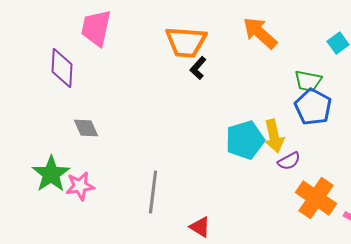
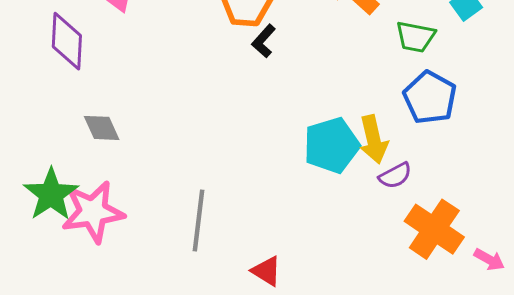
green trapezoid: (308, 81) -> (415, 37), moved
pink star: (80, 186) -> (93, 212), size x1.5

